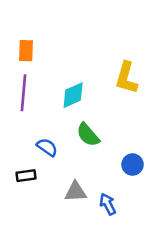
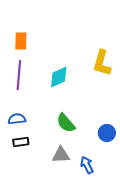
green semicircle: (88, 135) -> (66, 123), moved
blue semicircle: (47, 147) -> (17, 119), moved, turned -42

